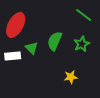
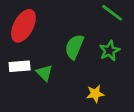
green triangle: (32, 48) -> (44, 73), moved

